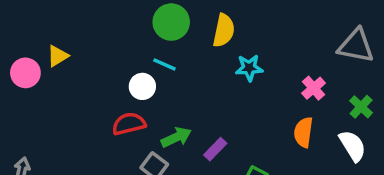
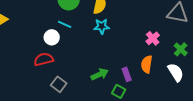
cyan star: (249, 68) -> (102, 26), moved
green arrow: (176, 137) -> (100, 74), moved
purple rectangle: (215, 149) -> (127, 74), moved, turned -64

